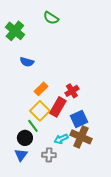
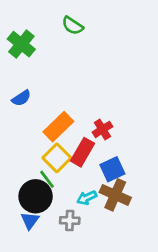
blue semicircle: (27, 62) -> (21, 98), moved, turned -48
orange rectangle: (41, 89) -> (58, 127), size x1.5
black circle: (25, 138) -> (36, 196), size x1.5

